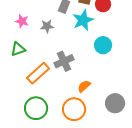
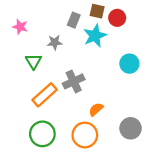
pink star: (22, 21) -> (20, 27), moved
cyan circle: (103, 45) -> (129, 64), moved
green triangle: (18, 49) -> (33, 61), moved, turned -42

